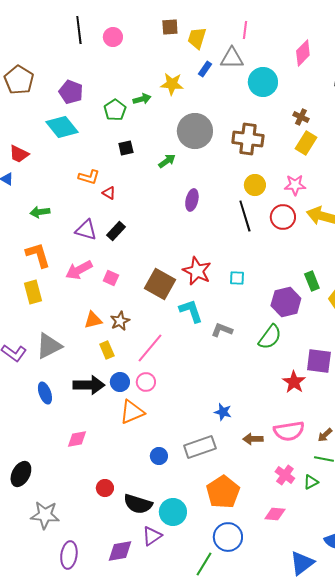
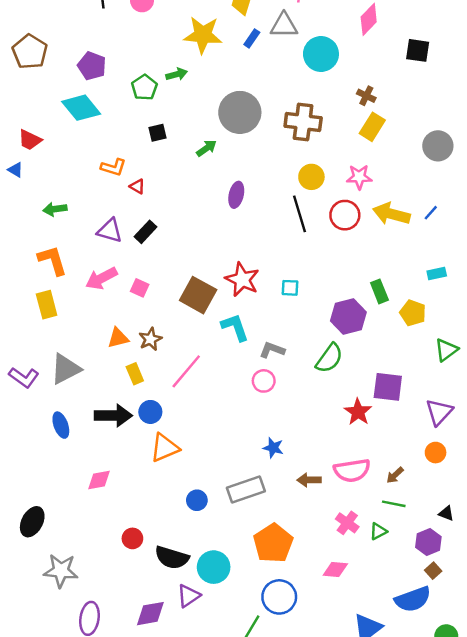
yellow star: (172, 84) -> (203, 35), moved, size x1.4
pink circle: (146, 382) -> (264, 381), moved

